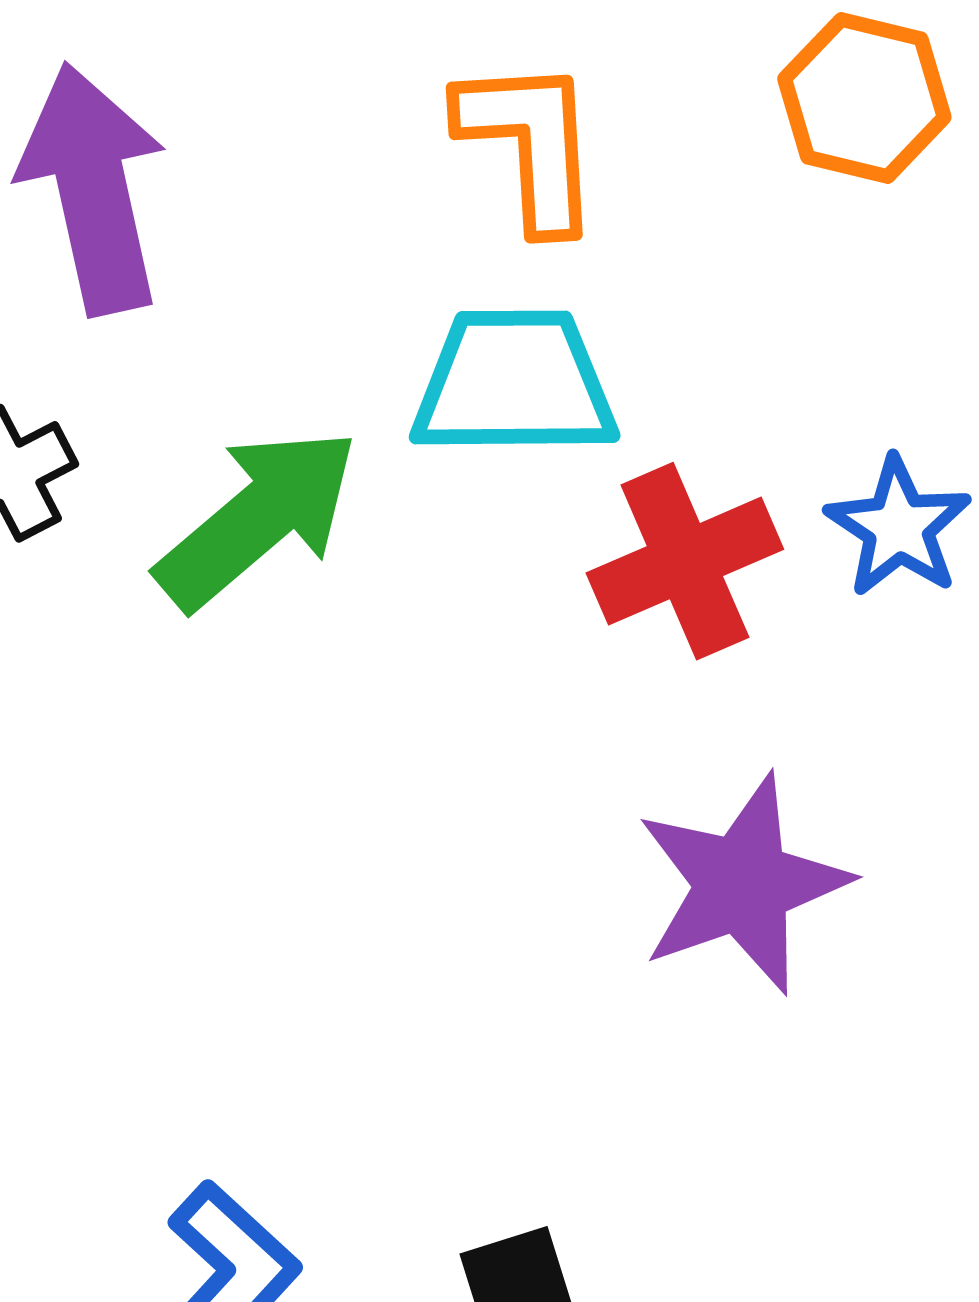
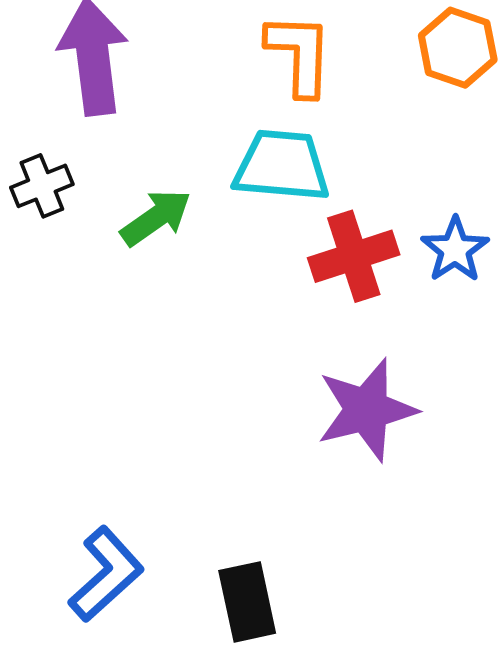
green arrow: (258, 518) -> (156, 218), size x0.7

